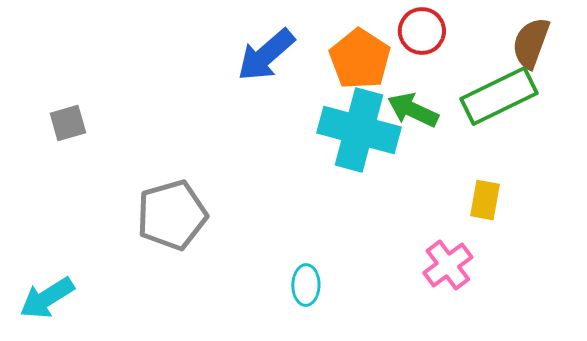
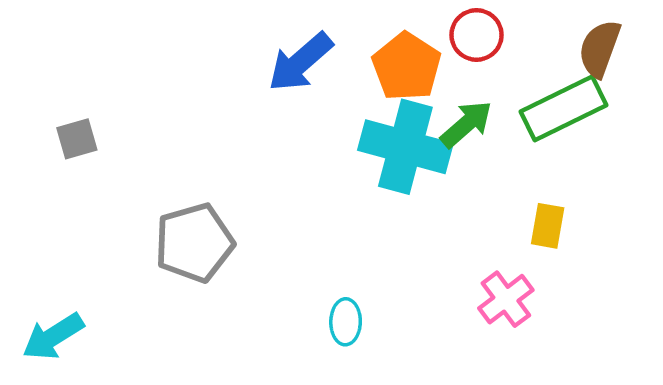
green arrow: (413, 110) -> (466, 124), turned 114

